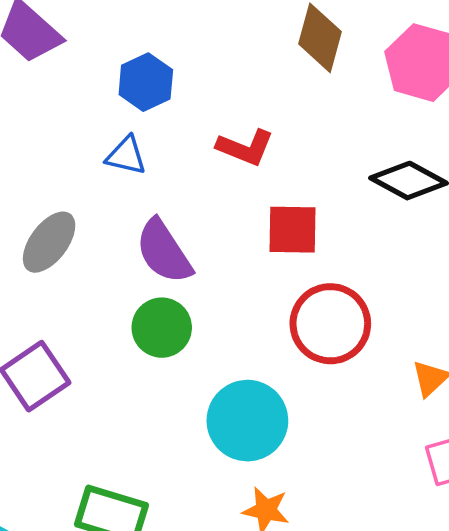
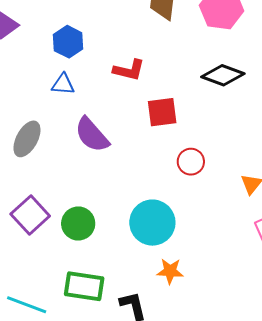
red circle: (330, 324) -> (191, 162), size x0.6
green circle: (162, 328) -> (78, 224), moved

